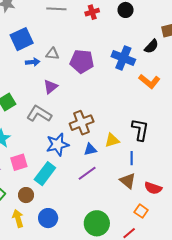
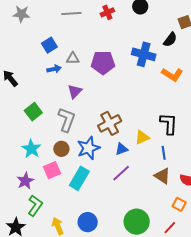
blue square: (22, 39) -> (49, 45), moved, size x0.7
gray L-shape: (39, 114) -> (67, 120), turned 85
brown circle: (26, 195) -> (61, 149), moved

